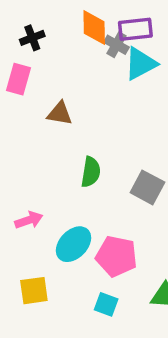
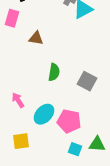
pink arrow: (29, 220) -> (18, 100), turned -105
cyan square: (106, 304) -> (75, 149), moved

